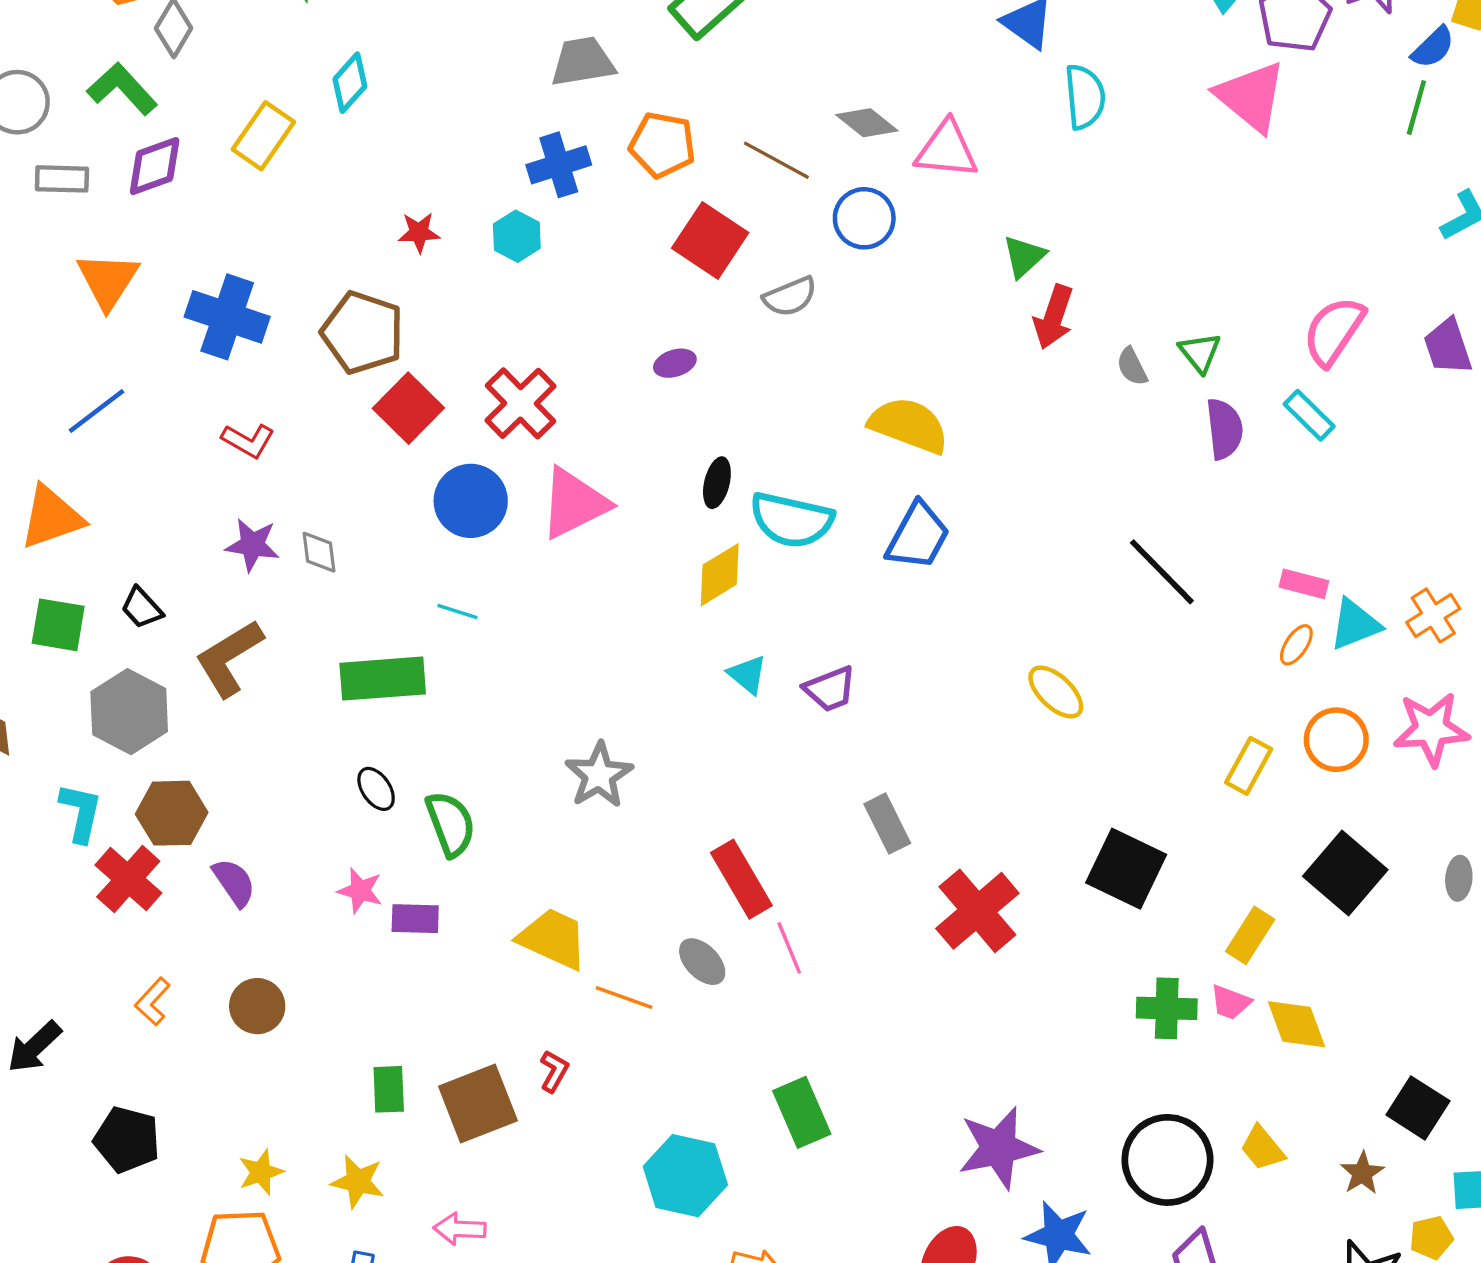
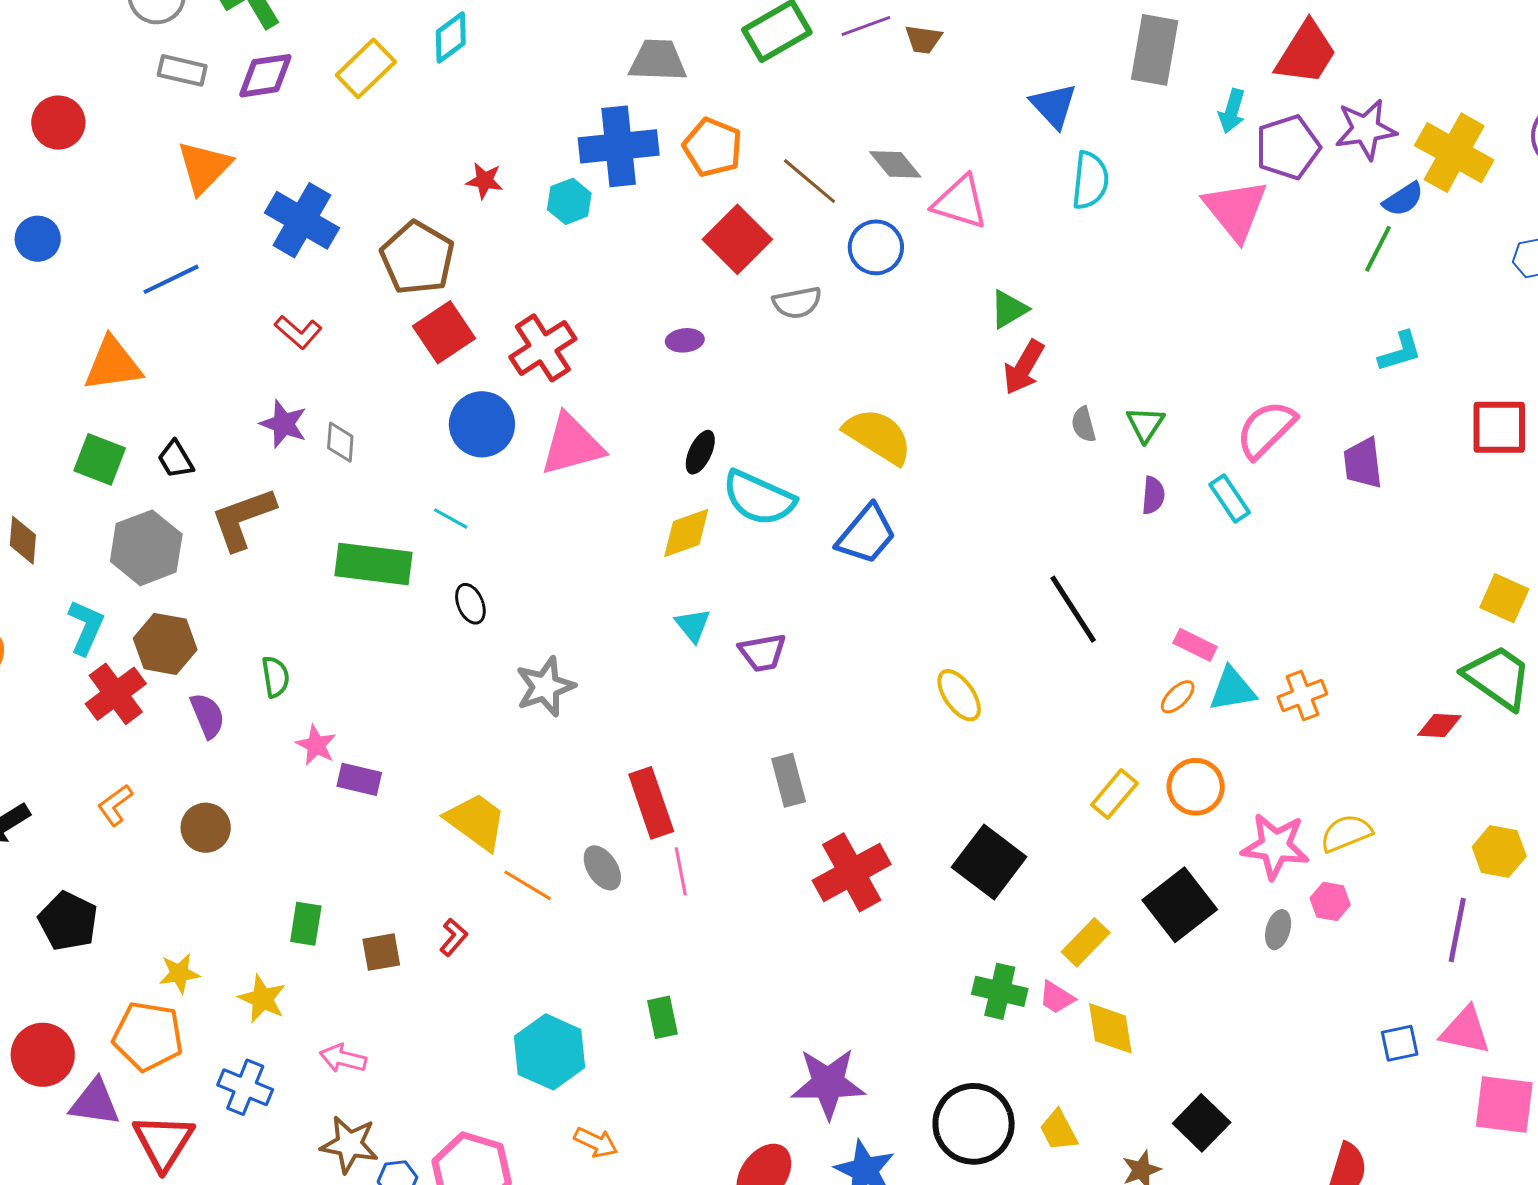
blue cross: (559, 165) -> (619, 146), size x1.4
purple semicircle: (1224, 429) -> (1153, 495), size x0.7
pink star: (1431, 729) -> (1275, 846), moved
black ellipse: (376, 789) -> (470, 604), moved
green semicircle: (451, 824) -> (275, 677), moved, size x0.7
brown square: (478, 1104) -> (381, 952), size x0.6
green rectangle: (802, 1112) -> (662, 1017), size x0.7

